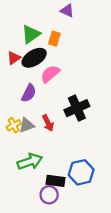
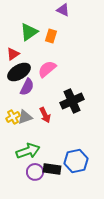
black ellipse: (34, 58) -> (19, 72), moved
purple circle: (49, 195) -> (35, 172), moved

